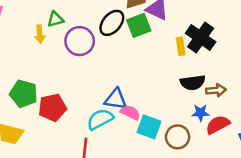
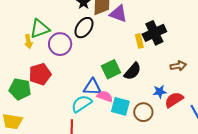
green triangle: (56, 19) -> (40, 29), size x1.5
green square: (139, 25) -> (111, 69), moved
black cross: (201, 38) -> (154, 33), turned 35
black semicircle: (193, 83) -> (133, 71), moved, turned -36
brown arrow: (216, 90) -> (178, 66), moved
red pentagon: (52, 108) -> (40, 74), moved

